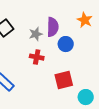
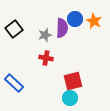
blue circle: (66, 44) -> (75, 19), moved
cyan circle: (86, 97) -> (70, 98), moved

